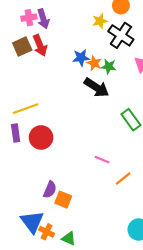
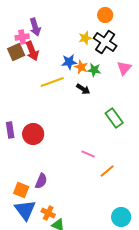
pink cross: (29, 18) -> (22, 37), moved
yellow star: (100, 21) -> (85, 38), moved
black arrow: (97, 88) -> (83, 89), size x0.6
yellow line: (26, 109) -> (52, 82), moved
orange square: (63, 200) -> (21, 190), moved
orange cross: (47, 232) -> (48, 213), moved

